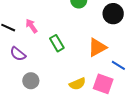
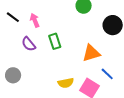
purple semicircle: (18, 54) -> (29, 44), moved
gray circle: (31, 81) -> (13, 75), moved

